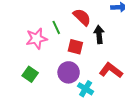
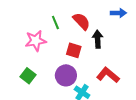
green line: (56, 27) -> (55, 23), moved

